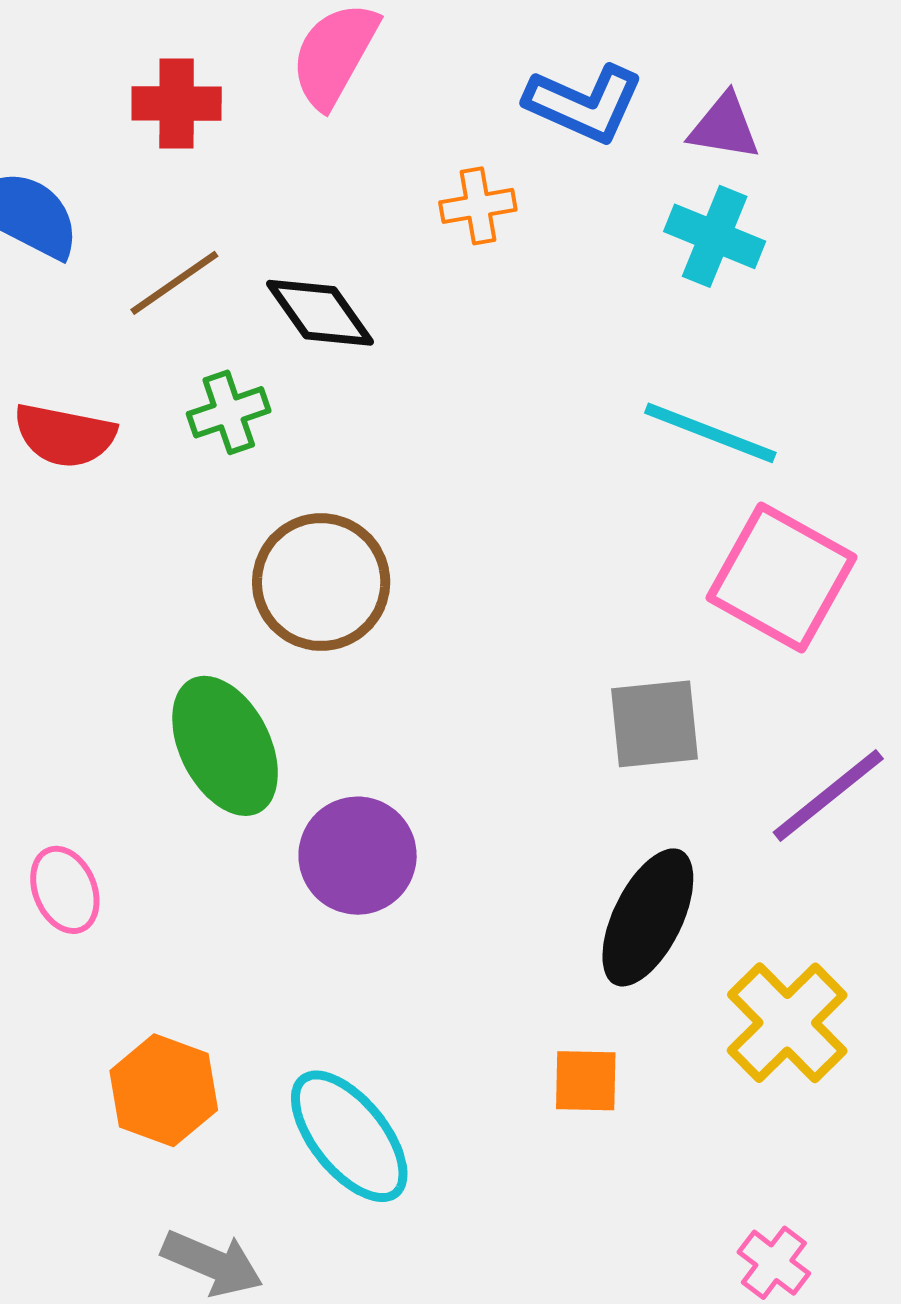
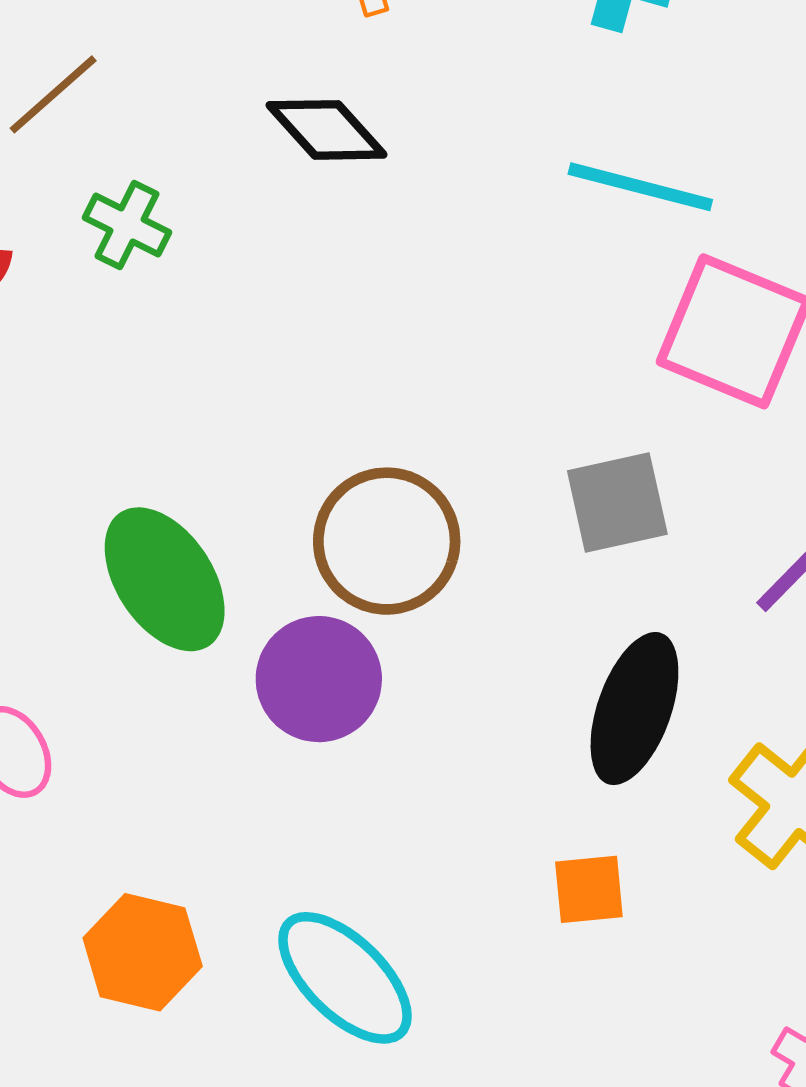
black diamond: (320, 313) -> (327, 130), moved
green cross: (229, 412) -> (127, 225), turned -38
brown circle: (321, 582) -> (387, 541), moved

